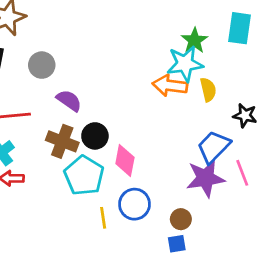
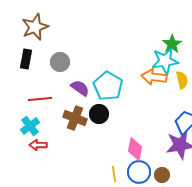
pink diamond: (125, 161) -> (135, 149), moved
cyan pentagon: (84, 176) -> (108, 86), moved
blue circle: (135, 204) -> (139, 172), moved
yellow line: (103, 218) -> (114, 174), moved

